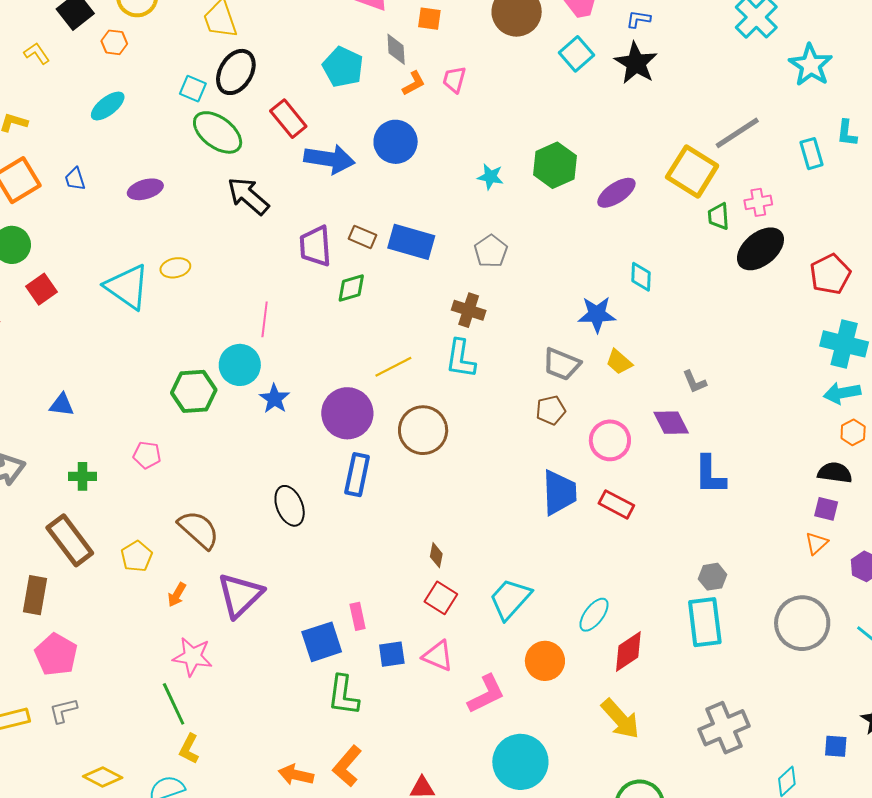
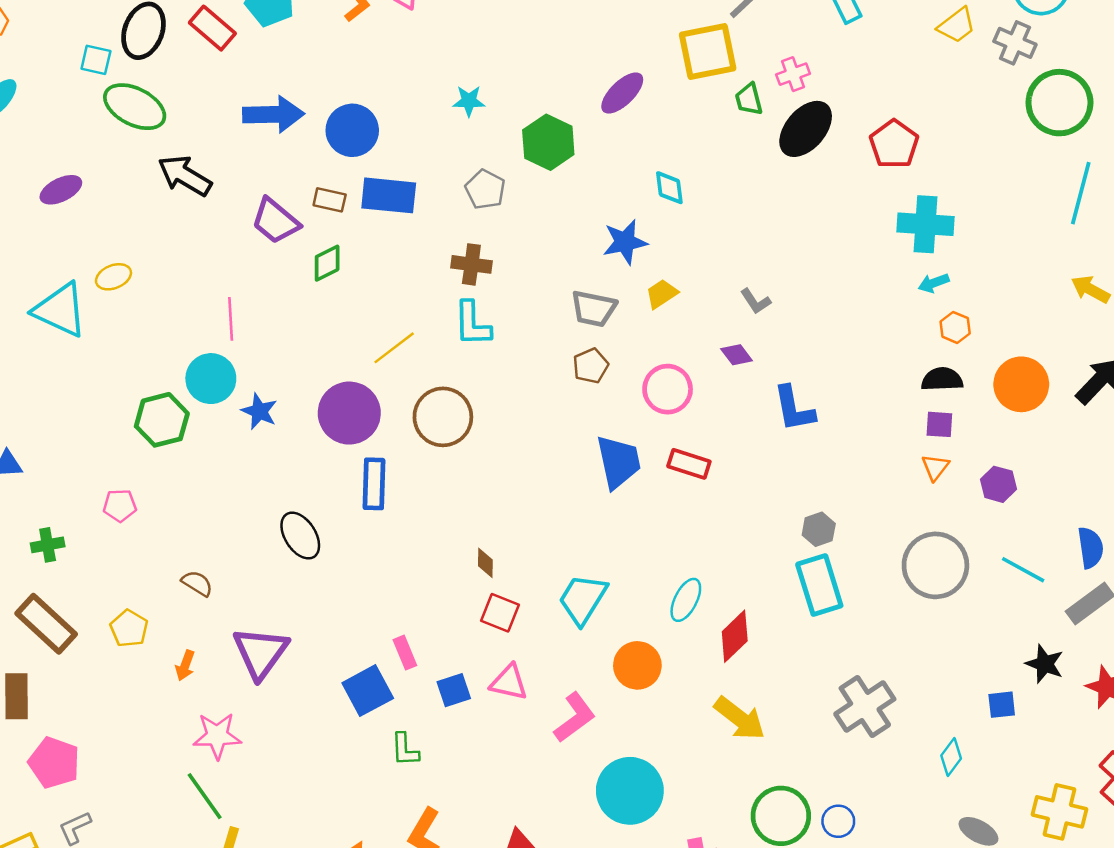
red rectangle: (288, 119) -> (212, 28), moved
blue circle: (396, 142) -> (352, 130), moved
green hexagon: (555, 165) -> (548, 142), moved
yellow square: (692, 171) -> (708, 51), turned -33
purple trapezoid: (315, 246) -> (275, 221), turned -36
yellow trapezoid: (619, 362) -> (662, 294), turned 116
cyan arrow: (842, 393) -> (934, 283), size x0.7
purple diamond: (671, 423) -> (737, 355), size x0.7
brown semicircle: (199, 530) -> (197, 583), size x0.6
green L-shape: (343, 695) -> (405, 750), size x0.7

